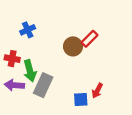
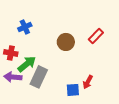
red rectangle: (90, 39) -> (96, 36), moved
green arrow: (30, 71) -> (27, 64), turned -114

